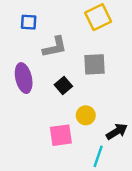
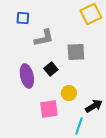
yellow square: (98, 17) -> (91, 14), moved
purple ellipse: (24, 78) -> (27, 76), moved

